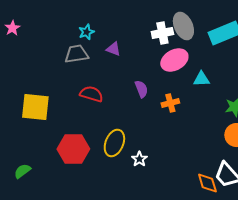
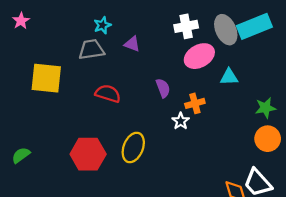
gray ellipse: (183, 26) -> (226, 30), moved
yellow square: (35, 107) -> (46, 78), moved
white star: (139, 159) -> (181, 121), moved
green semicircle: (22, 171) -> (21, 155), moved

